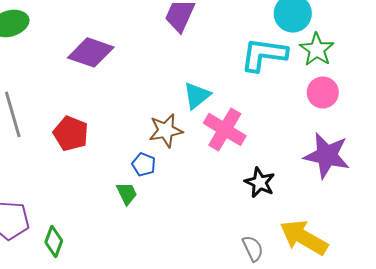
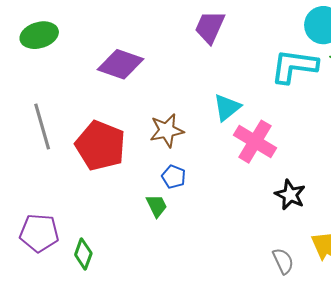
brown star: (166, 130) -> (167, 131), moved
red pentagon: (71, 133) -> (100, 146), size x1.4

